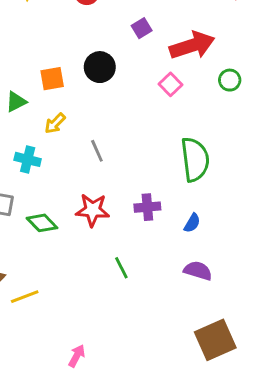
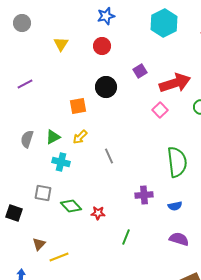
black circle: (100, 67) -> (106, 87), moved
green triangle: (16, 102) -> (53, 137), moved
red star: (93, 210) -> (98, 213), moved, size x0.6
blue semicircle: (192, 223) -> (175, 206), turned 48
green line: (121, 268) -> (126, 237), turned 49

